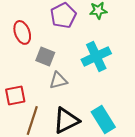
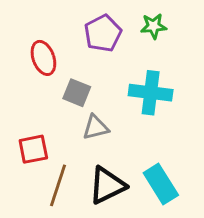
cyan cross: (96, 56) -> (151, 93), turned 32

